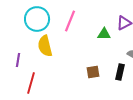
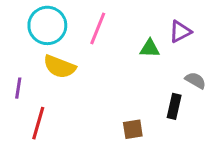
yellow semicircle: (45, 46) -> (60, 67), turned -55
brown square: (93, 72) -> (133, 129), moved

